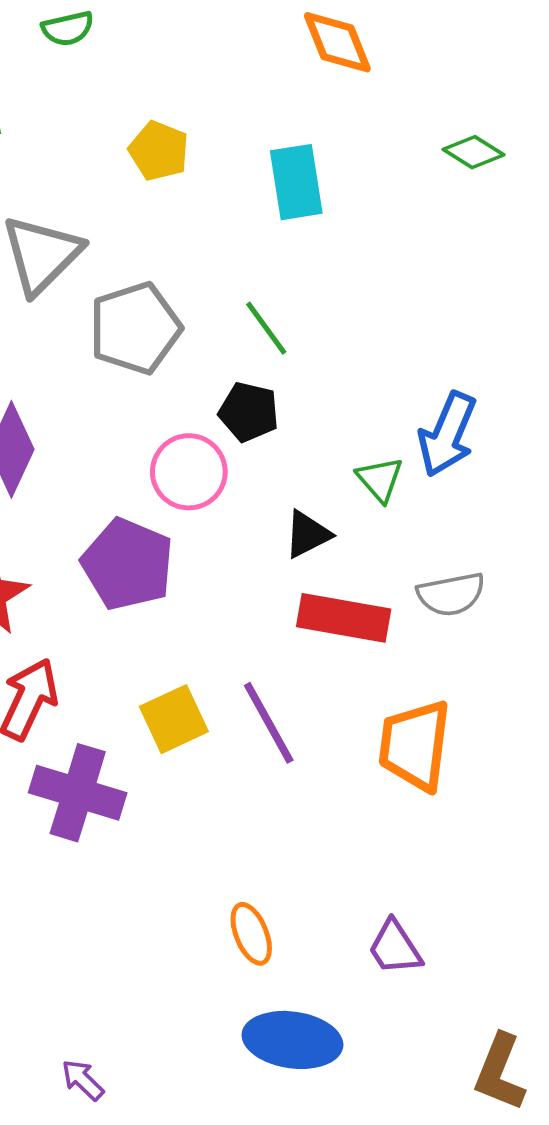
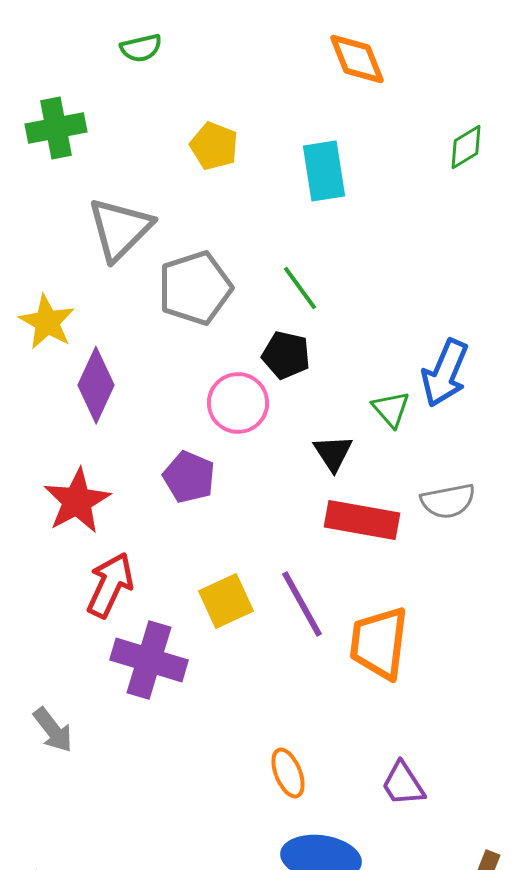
green diamond: (474, 152) -> (466, 147), turned -63
black triangle: (307, 534) -> (333, 453), turned -36
purple pentagon: (128, 564) -> (189, 477), size x0.7
orange trapezoid: (415, 745) -> (379, 643), moved

